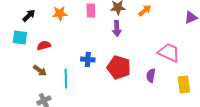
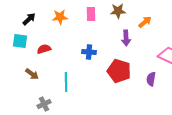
orange arrow: (145, 10) -> (145, 22), moved
purple arrow: (117, 28) -> (126, 38), moved
blue cross: (88, 59) -> (89, 52), moved
brown arrow: (40, 70) -> (32, 74), moved

